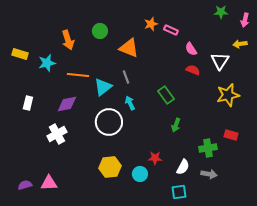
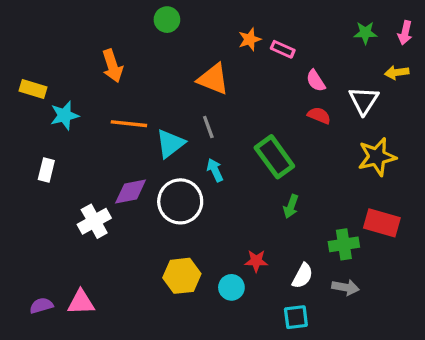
green star: (221, 12) -> (365, 33), moved
green circle: (100, 31) -> (167, 20), moved
cyan star: (47, 63) -> (64, 115), moved
green rectangle: (166, 95) -> (274, 157), size x1.4
purple diamond: (67, 104) -> (131, 191), moved
red rectangle: (231, 135) -> (382, 223), size x1.5

